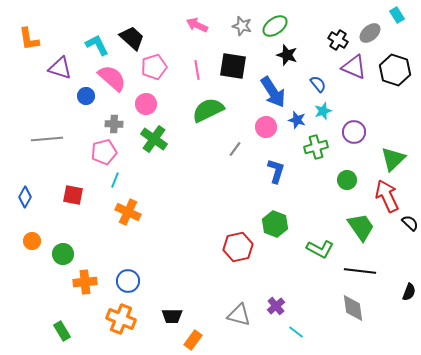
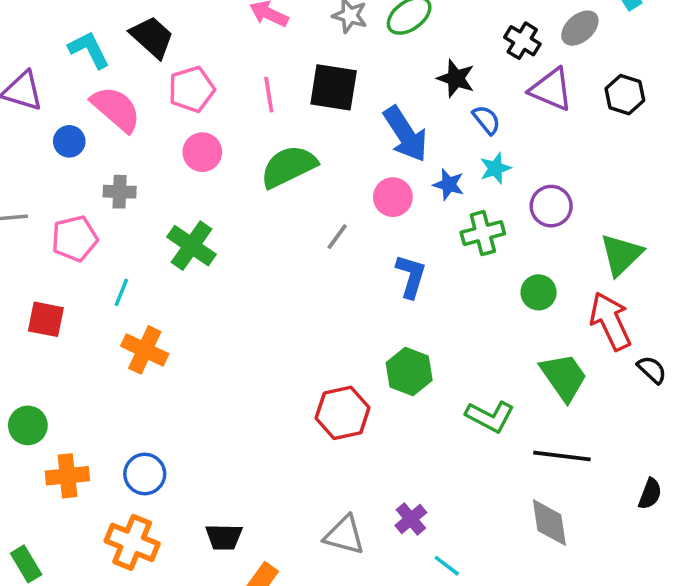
black star: (287, 55) -> (456, 78), moved
black hexagon: (395, 70) -> (625, 95), size x0.7
pink circle: (146, 104) -> (202, 152), moved
green cross: (154, 139) -> (192, 246), moved
pink pentagon: (104, 152) -> (75, 238), moved

